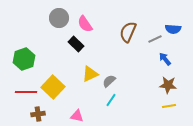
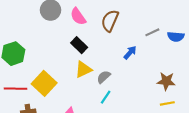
blue semicircle: (173, 29) -> (176, 37), moved
brown semicircle: (128, 32) -> (110, 21), moved
black rectangle: (76, 44) -> (79, 45), moved
blue arrow: (165, 59) -> (130, 53), moved, turned 80

